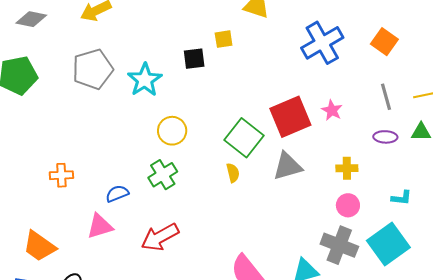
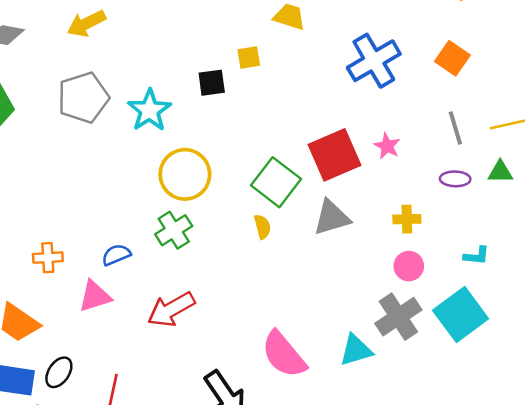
yellow circle: (172, 131) -> (185, 174), size x1.4
orange cross: (61, 175) -> (48, 258), moved
gray cross: (339, 245) -> (398, 317), turned 36

